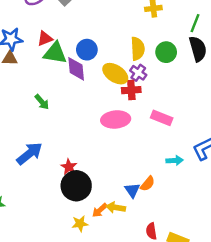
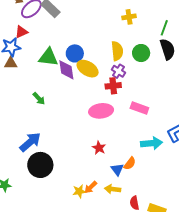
red triangle: (45, 38) -> (21, 32), moved
yellow ellipse: (115, 74) -> (88, 69), moved
cyan arrow: (175, 160) -> (152, 143), size x1.5
red star: (69, 167) -> (99, 148), moved
black circle: (76, 186) -> (40, 165), moved
yellow arrow: (116, 207) -> (113, 189), moved
yellow star: (80, 224) -> (79, 191), moved

